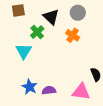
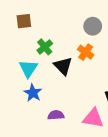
black triangle: (51, 17) -> (63, 66), moved
blue star: (30, 87) -> (33, 93), moved

